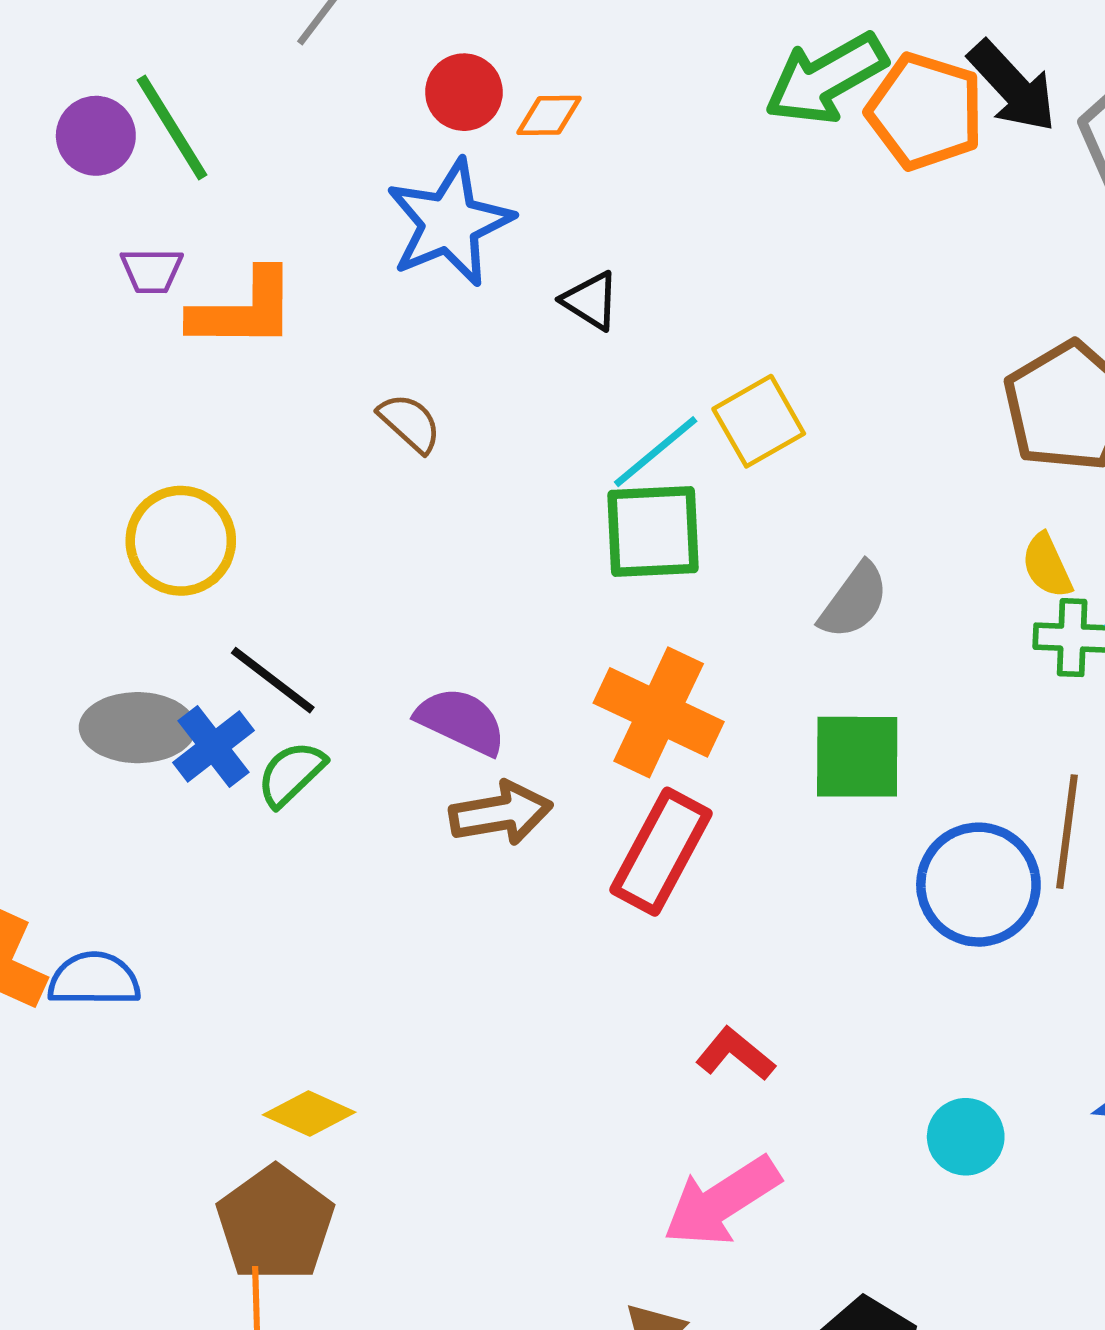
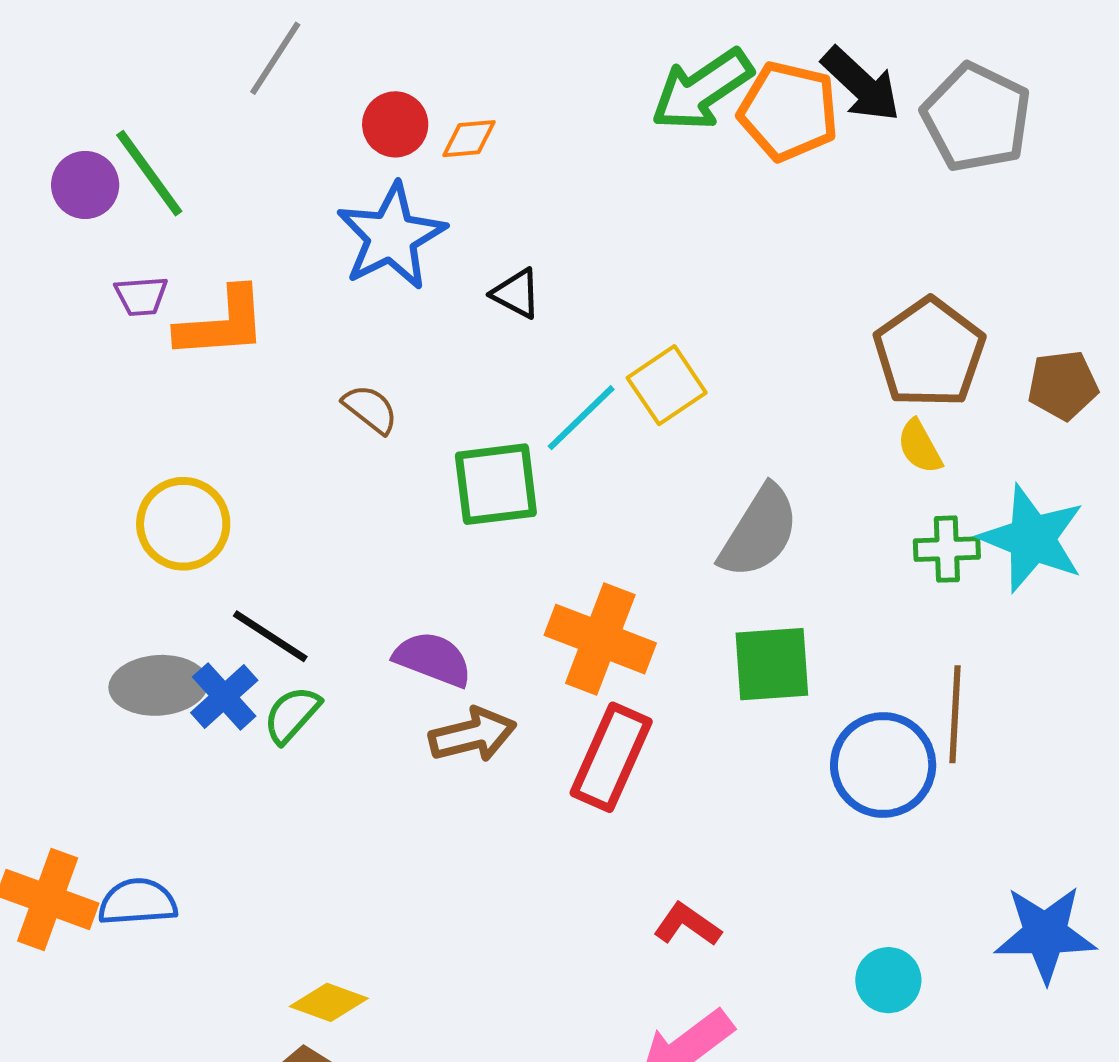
green square: (653, 532) -> (496, 484), moved
yellow semicircle: (1047, 566) -> (920, 447), moved
gray semicircle: (854, 601) -> (759, 532), size x1.4

